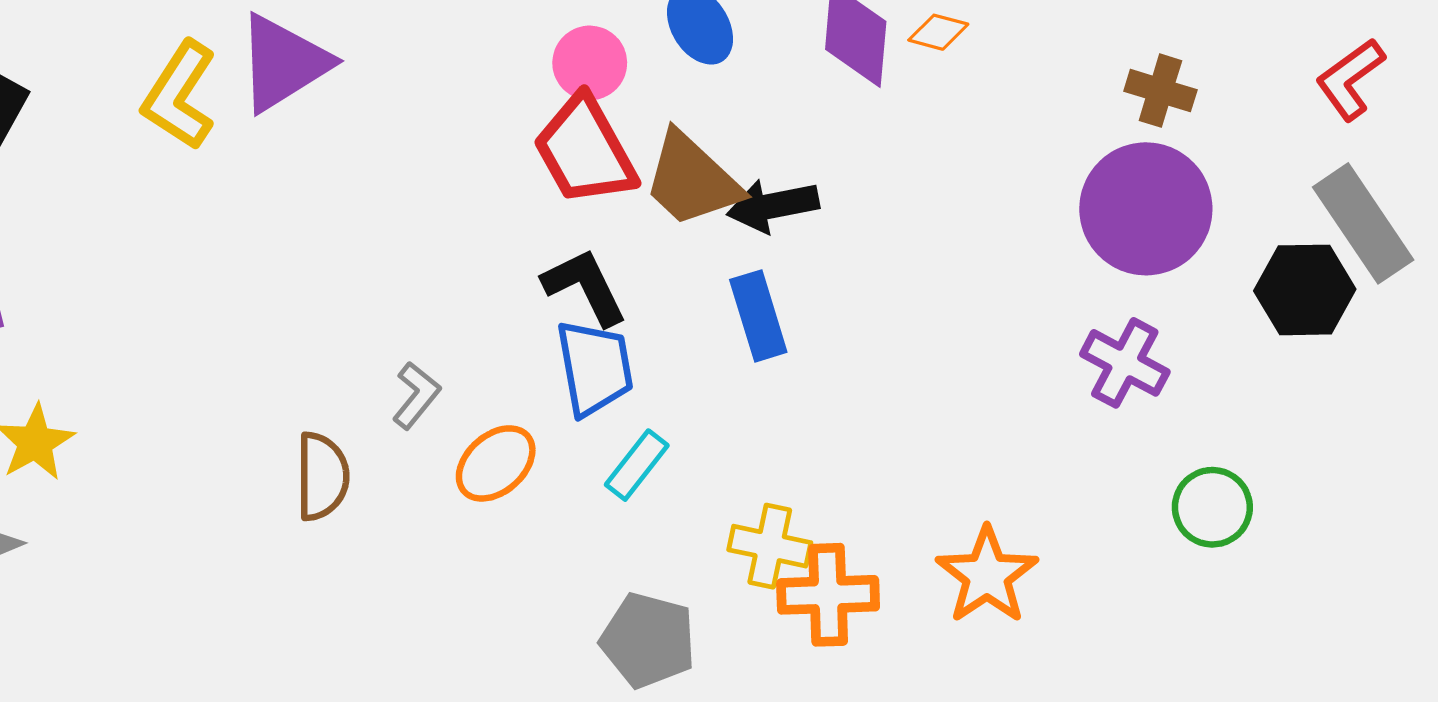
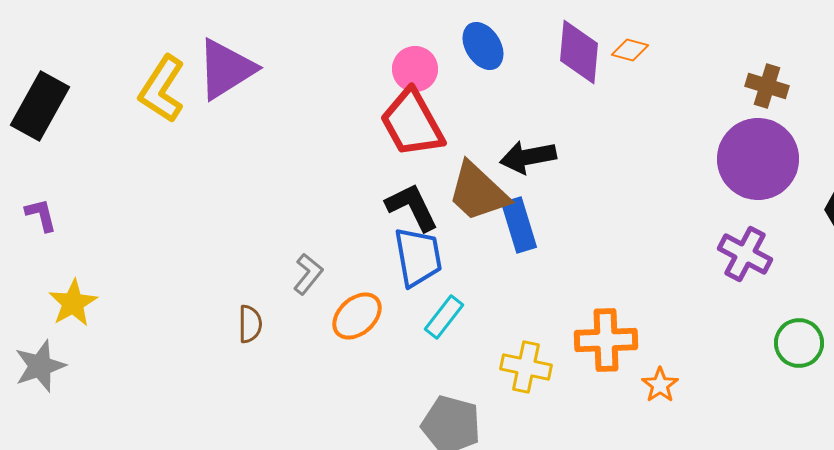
brown trapezoid: (692, 180) -> (478, 192), moved
brown semicircle: (322, 476) -> (250, 324), size x0.7
orange star: (987, 575) -> (660, 385), size x0.6
orange cross: (828, 595) -> (606, 340), moved

